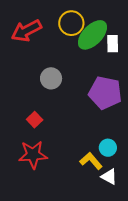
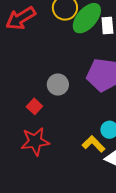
gray circle: (51, 78) -> (58, 85), moved

